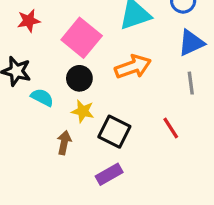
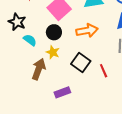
black square: (114, 132) -> (81, 63), moved
brown arrow: (64, 143) -> (39, 69), size x1.5

